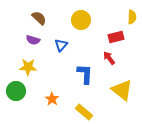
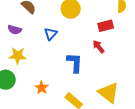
purple semicircle: (33, 40) -> (15, 30), moved
yellow triangle: (122, 90) -> (109, 93), moved

